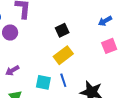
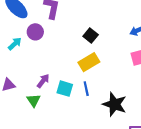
black square: (62, 30) -> (91, 35), turned -32
purple arrow: (12, 70) -> (43, 81), moved, turned 152

